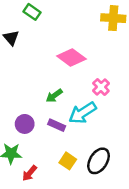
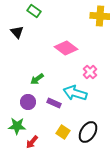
green arrow: (54, 96) -> (37, 79), moved
cyan arrow: (83, 113) -> (75, 93), turned 50

